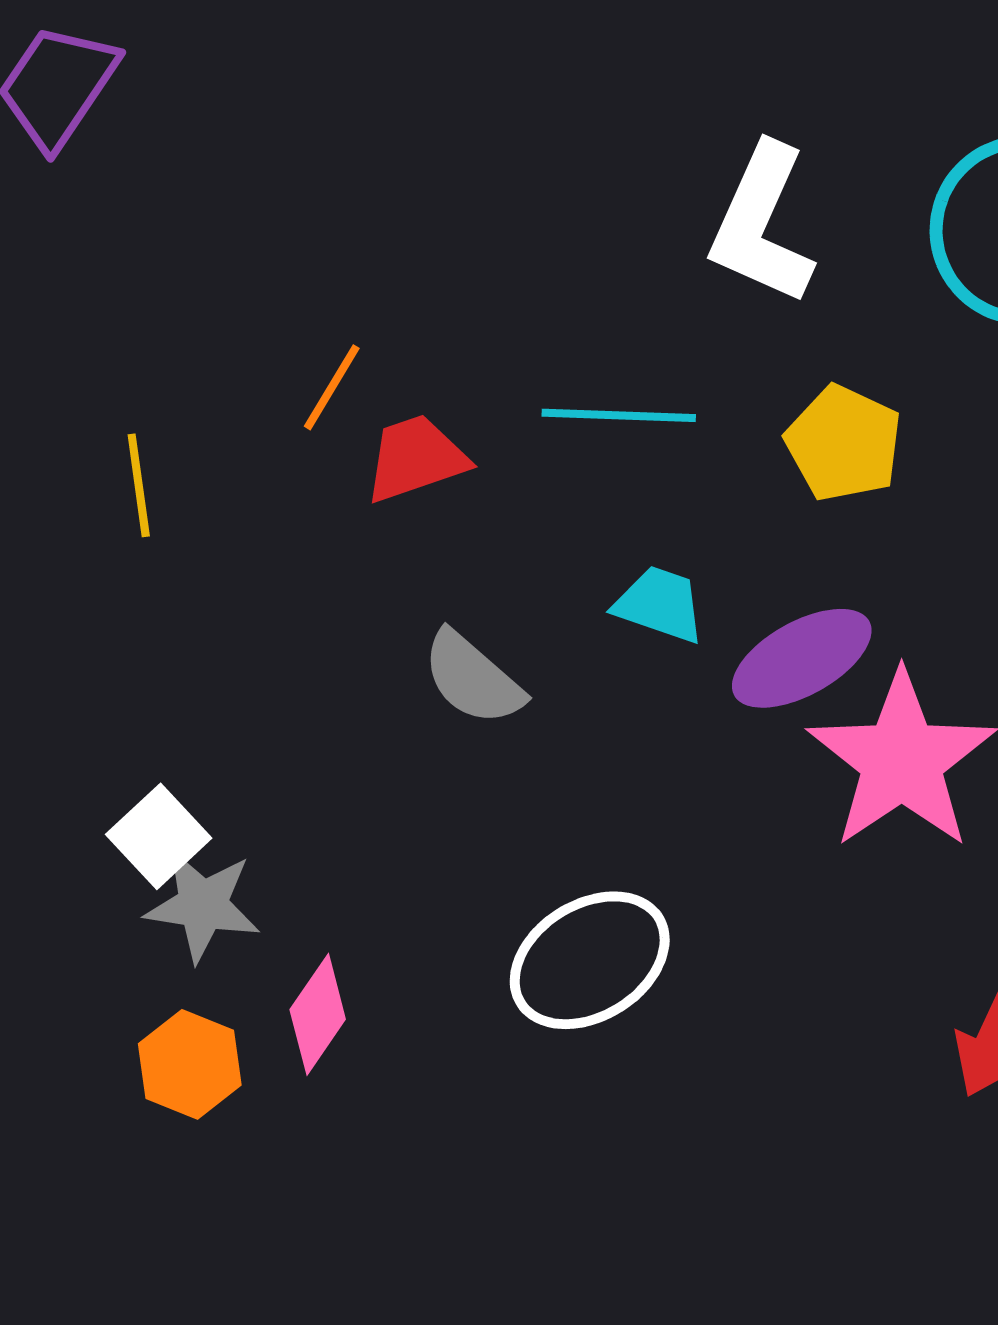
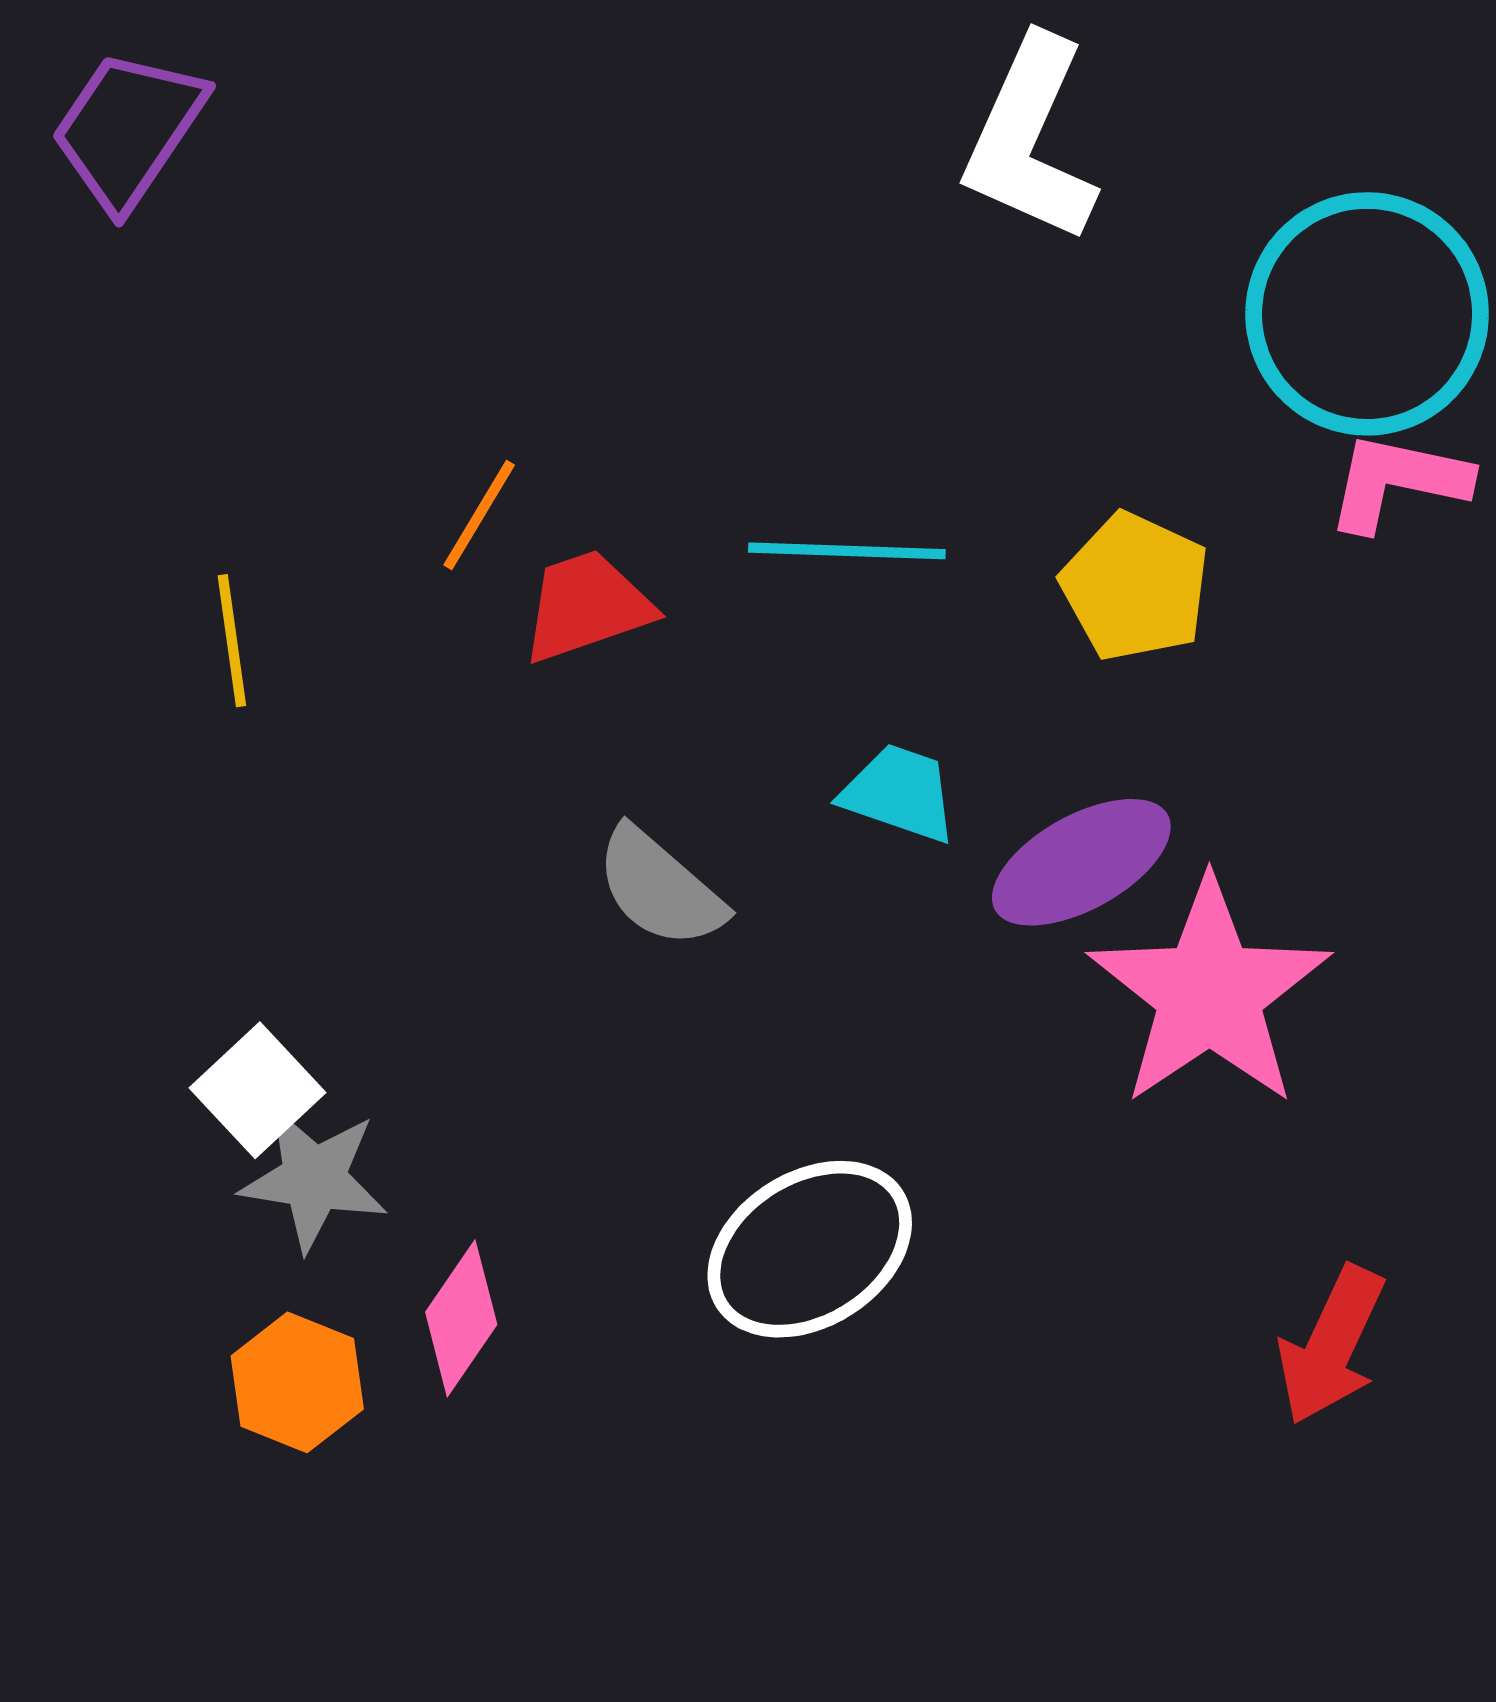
white L-shape: (762, 224) -> (1030, 140), moved

